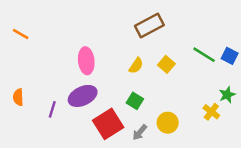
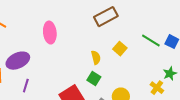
pink ellipse: (86, 61) -> (50, 33), moved
yellow semicircle: (136, 66) -> (96, 58), moved, turned -48
purple ellipse: (83, 96) -> (18, 61), moved

